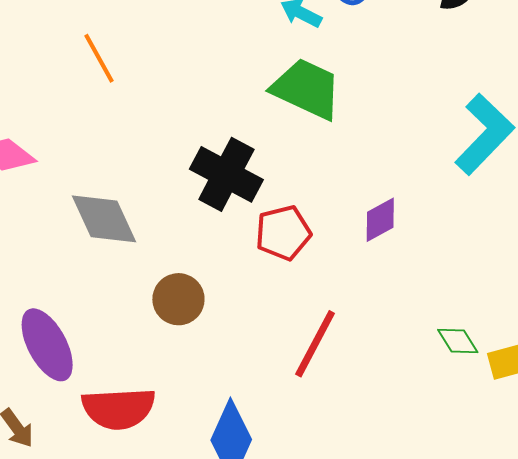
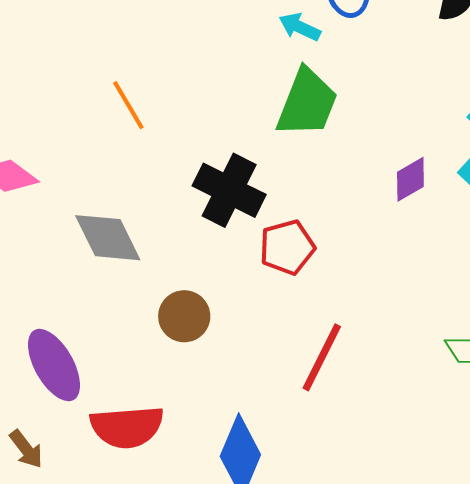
orange line: (99, 58) -> (128, 105), moved
green trapezoid: (306, 89) -> (307, 103), turned 88
purple diamond: (380, 220) -> (410, 179), moved

